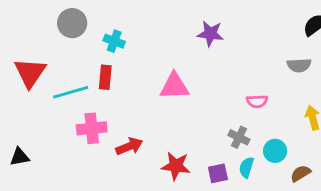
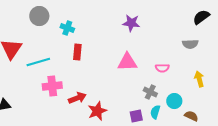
red rectangle: (105, 77) -> (77, 52), moved
pink triangle: (174, 86) -> (127, 62), moved
red star: (176, 166) -> (97, 111), moved, turned -30
brown semicircle: (301, 173) -> (191, 116), turned 56

